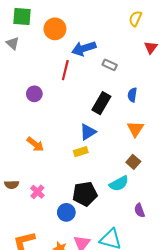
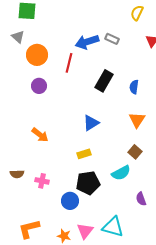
orange circle: (55, 29) -> (37, 55), moved
gray rectangle: (110, 65) -> (112, 39), moved
black rectangle: (101, 103) -> (104, 81), moved
yellow rectangle: (81, 152) -> (84, 154), moved
pink cross: (37, 192) -> (42, 181), turned -32

